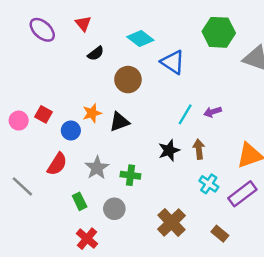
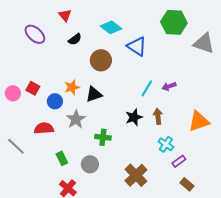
purple ellipse: (42, 30) -> (35, 34), moved
red semicircle: (57, 164) -> (44, 128), turned -126
gray star: (97, 168) -> (76, 119), moved
purple rectangle: (242, 194) -> (179, 161), moved, size x0.6
brown rectangle: (220, 234) -> (187, 184), moved

